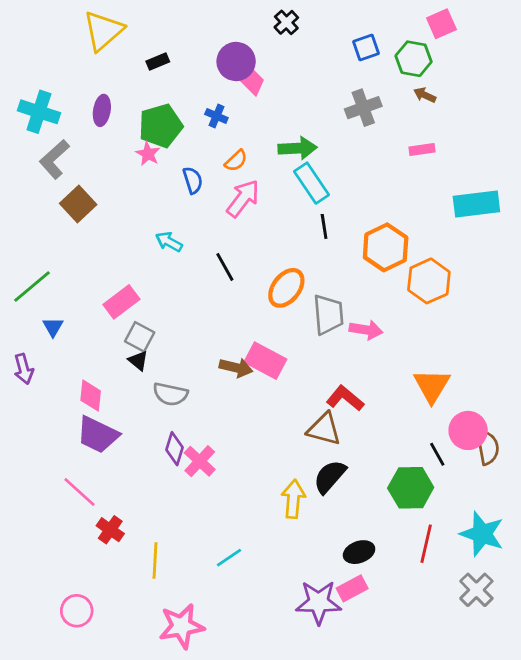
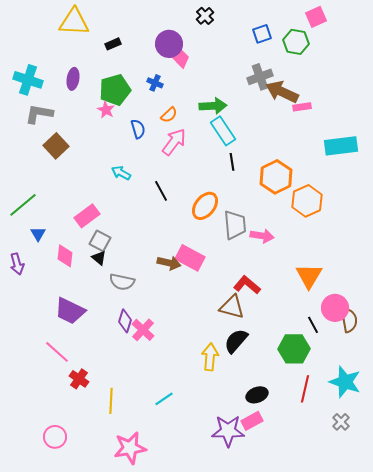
yellow triangle: (103, 31) -> (74, 22), turned 44
brown arrow: (425, 95) -> (282, 92), moved, size x2.0
gray L-shape: (54, 159) -> (39, 114), turned 52
pink diamond: (91, 396) -> (65, 256), moved
gray cross: (476, 590) -> (341, 422), size x0.7

